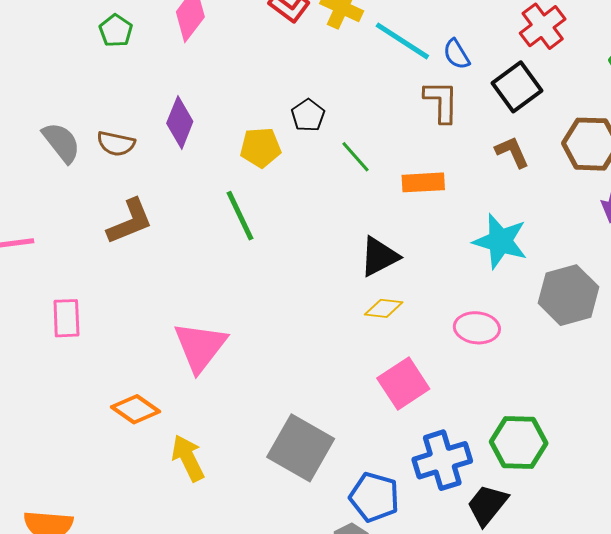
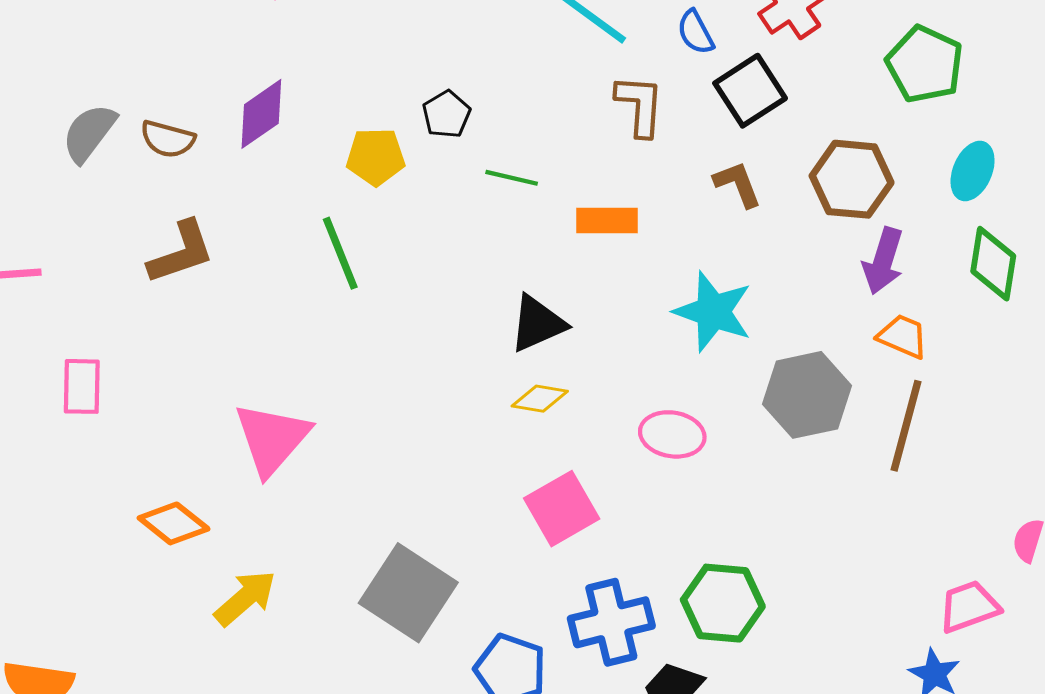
blue semicircle: (456, 54) -> (695, 32), moved
purple diamond: (180, 122) -> (261, 114), turned 30
gray semicircle: (61, 142) -> (89, 133), turned -108
green line: (356, 157) -> (512, 178), turned -39
yellow arrow: (188, 458) -> (245, 598), turned 72

